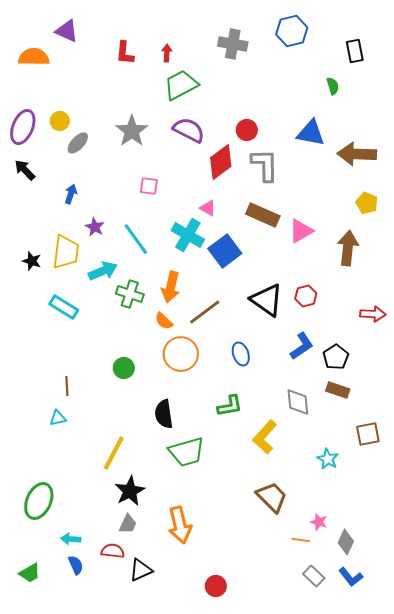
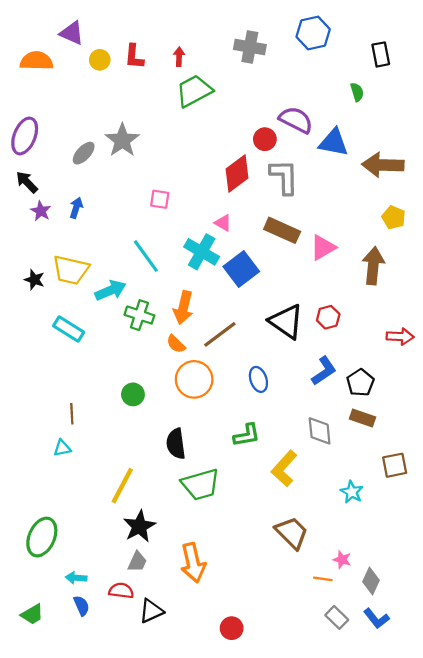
yellow circle: (60, 121) -> (100, 60), moved
purple semicircle: (189, 130) -> (296, 120), moved
gray star: (132, 131) -> (122, 140), moved
purple star: (95, 227) -> (41, 211), moved
yellow trapezoid: (66, 252) -> (71, 270), turned 96

